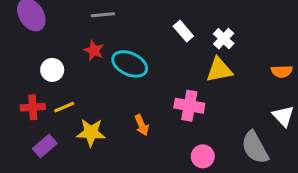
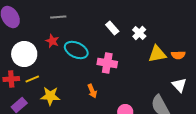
white circle: (52, 70) -> (24, 54), size x1.6
yellow triangle: (219, 70) -> (157, 54), moved
pink cross: (189, 106) -> (107, 63), moved
orange arrow: (142, 125) -> (92, 91), moved

